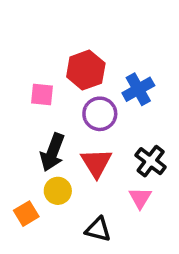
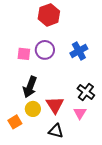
red hexagon: (86, 70) -> (49, 15), moved
purple circle: (100, 114) -> (45, 50), moved
red triangle: (96, 163) -> (55, 105), moved

